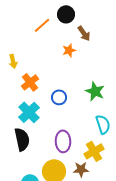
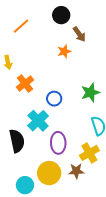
orange line: (42, 25) -> (21, 26), moved
green star: (95, 91) -> (90, 93), turned 30
cyan cross: (29, 112) -> (38, 121), moved

